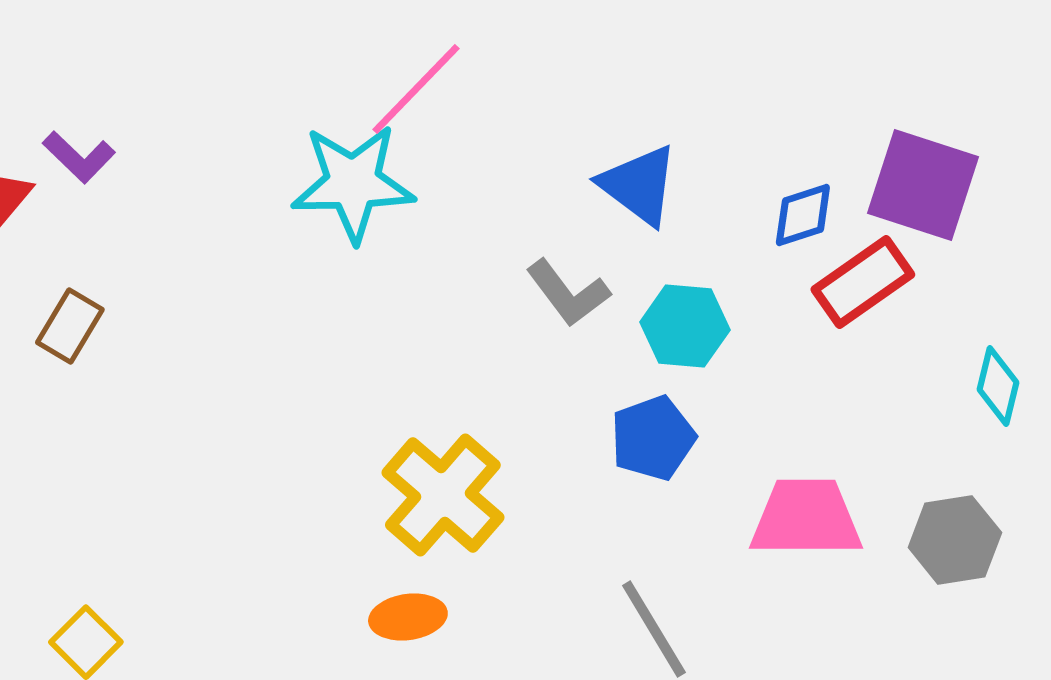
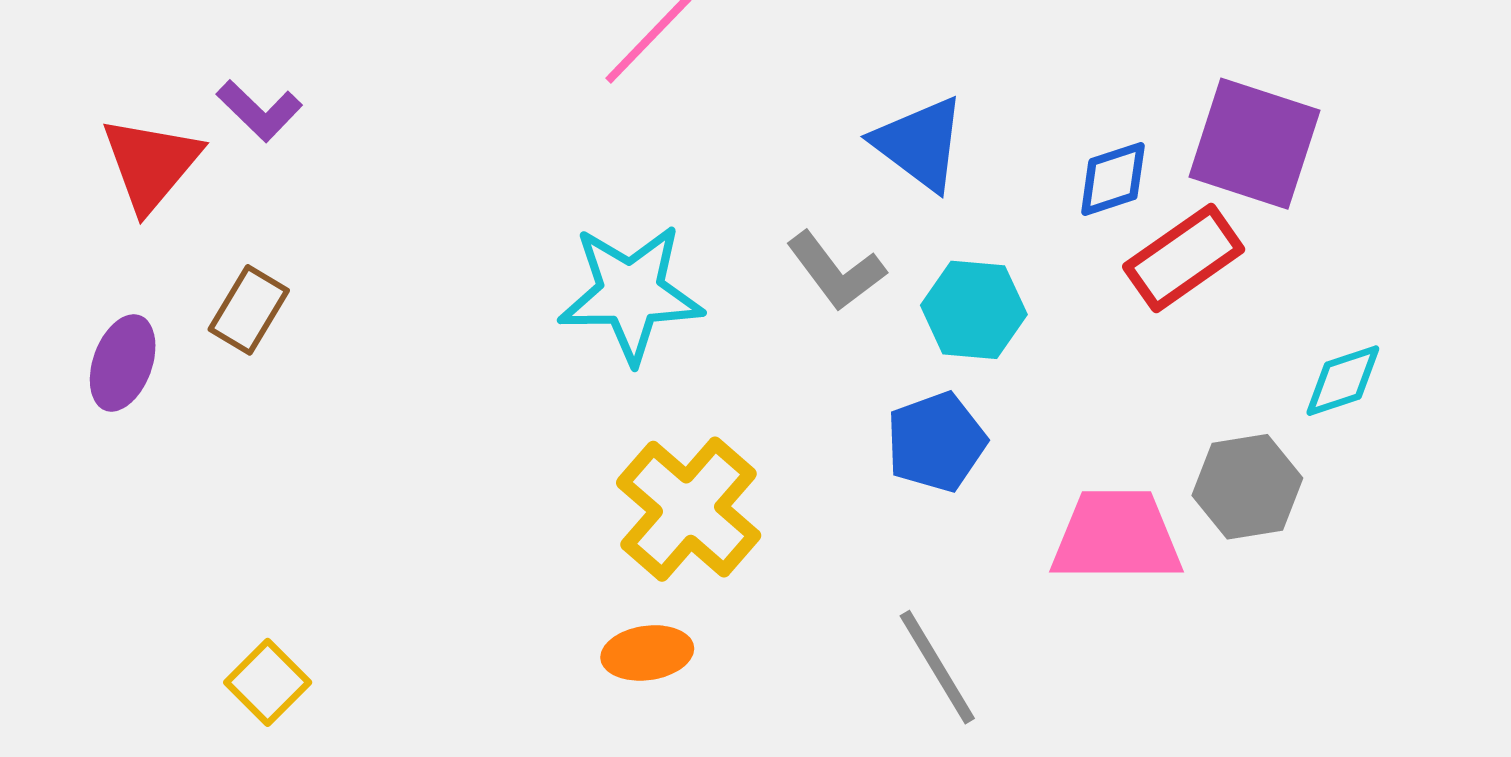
cyan star: (353, 183) -> (631, 293), moved
cyan diamond: (998, 386) -> (1343, 381), turned 58
gray hexagon: (955, 540) -> (1247, 487), moved

